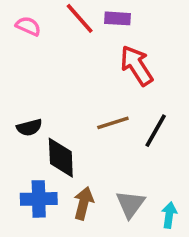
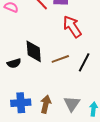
black diamond: (61, 158) -> (34, 51), moved

